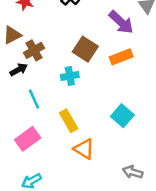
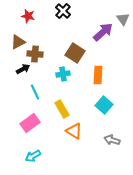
purple arrow: (121, 22) -> (103, 32), turned -85
brown cross: (34, 50) -> (35, 54), turned 35
orange rectangle: (121, 57) -> (98, 75), moved, turned -66
gray arrow: (133, 172) -> (112, 140), moved

